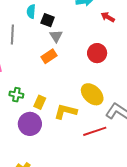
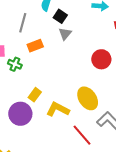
orange rectangle: (49, 56) -> (35, 46), moved
green cross: (16, 95) -> (15, 64), moved
red line: (95, 131) -> (82, 135), turned 55

